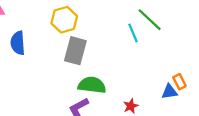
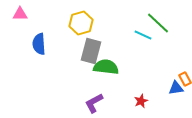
cyan line: (133, 33) -> (143, 35), turned -42
green semicircle: (92, 85) -> (106, 67), moved

